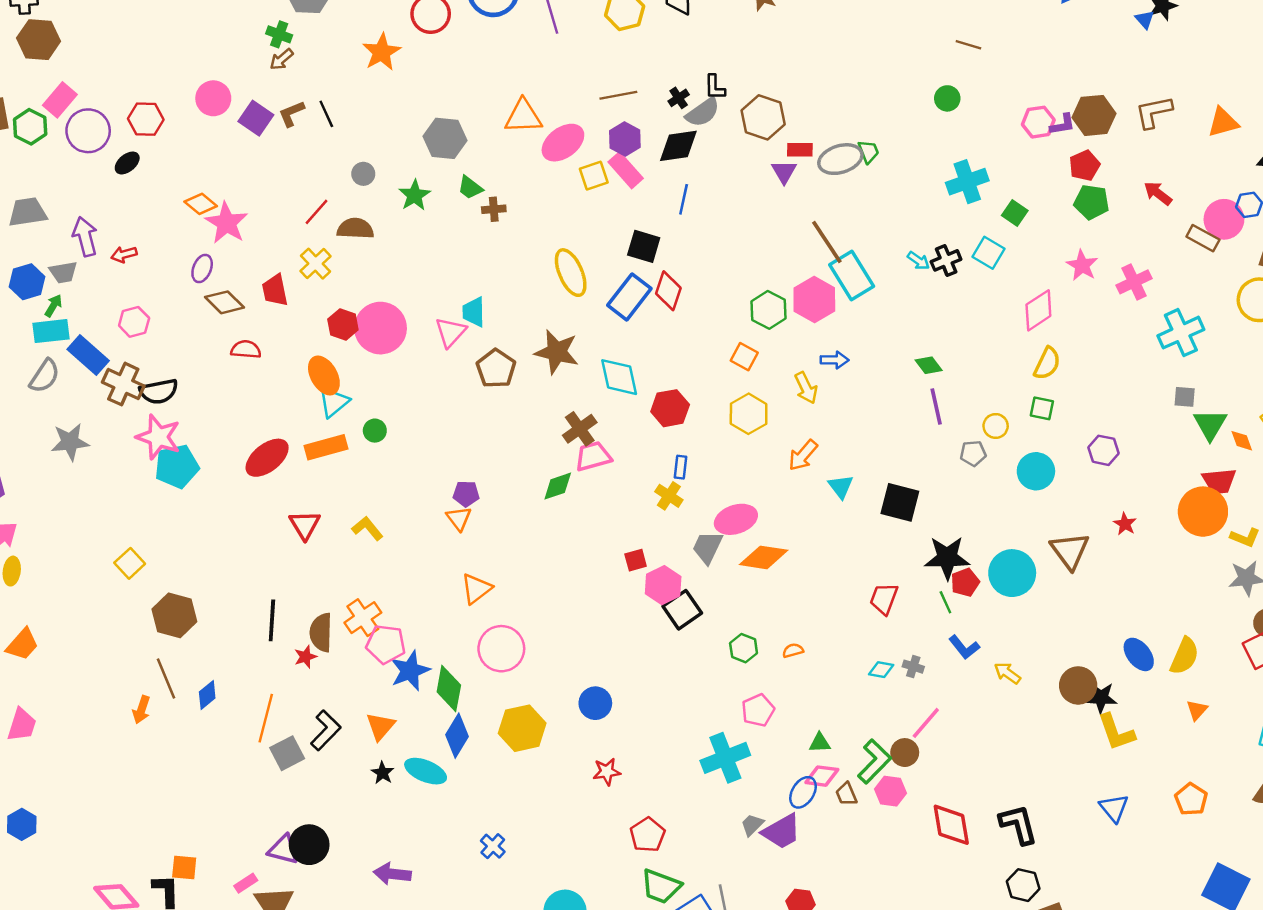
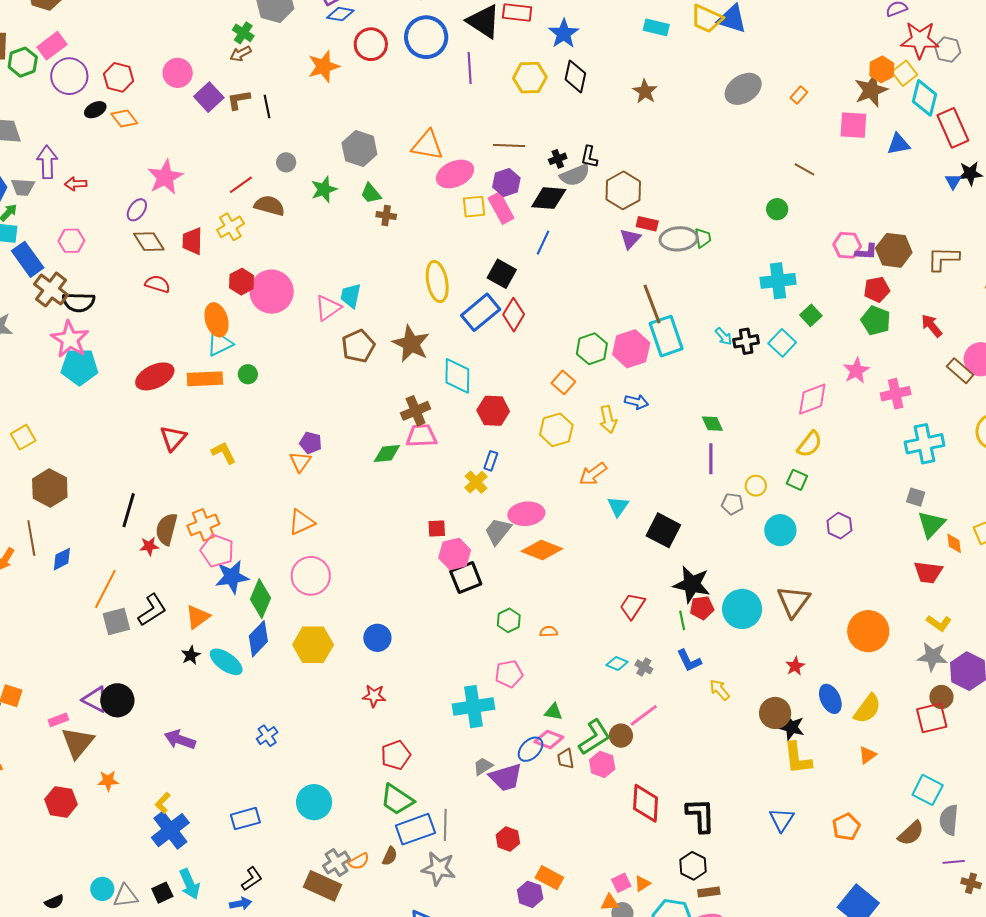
orange diamond: (201, 204) -> (124, 118), moved
orange circle: (1203, 512) -> (868, 631), moved
red star: (1125, 524) -> (795, 666), moved

